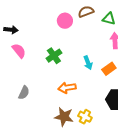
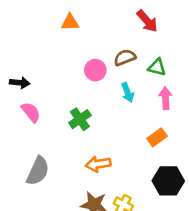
cyan arrow: (88, 63) -> (128, 93), moved
gray semicircle: (24, 93) -> (38, 171), size x1.5

